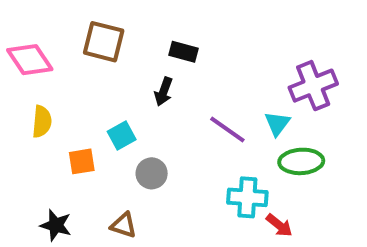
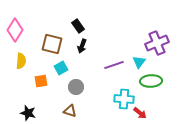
brown square: (104, 42) -> (52, 44), moved
black rectangle: (184, 52) -> (78, 26), moved, turned 40
pink diamond: (30, 60) -> (15, 30), turned 65
purple line: (227, 129) -> (114, 65), turned -54
brown triangle: (124, 225) -> (70, 111), moved

